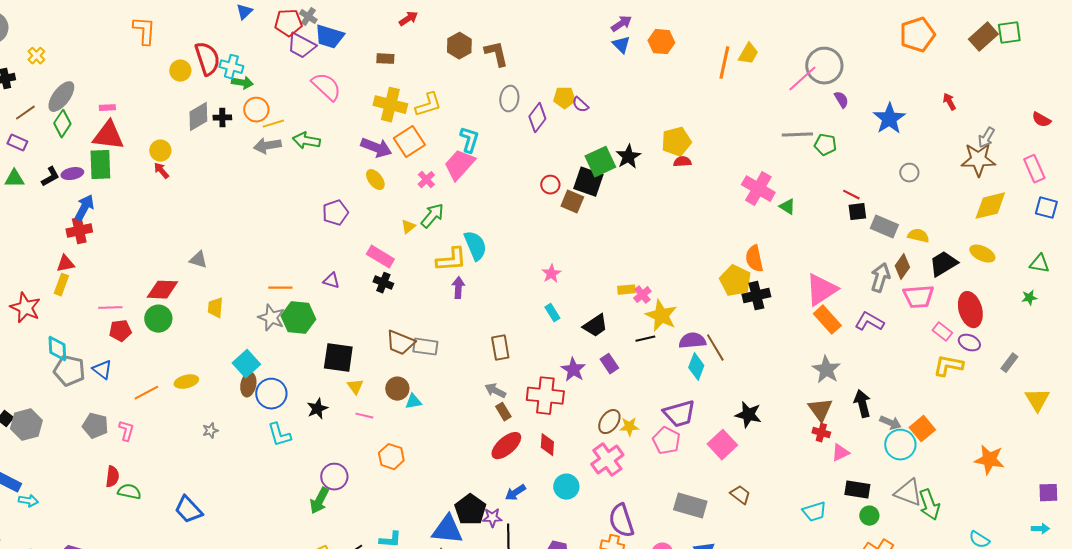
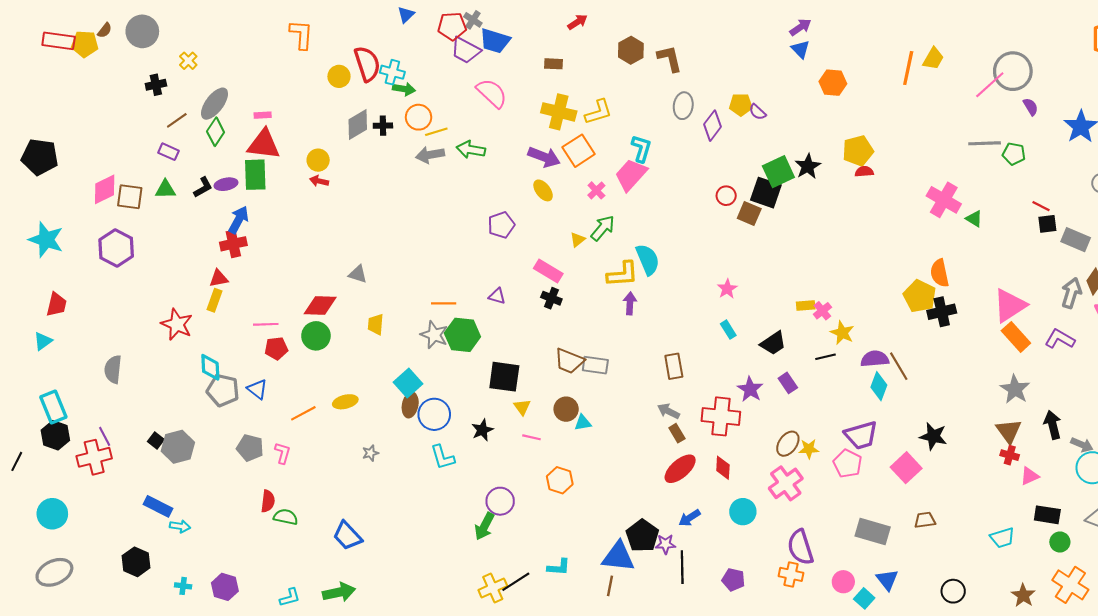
orange hexagon: (661, 42) -> (833, 83), moved
red arrow: (161, 171) -> (319, 181), turned -36
yellow star: (661, 316) -> (842, 333), size x0.7
brown trapezoid: (740, 495) -> (925, 520), turned -45

